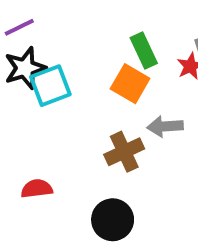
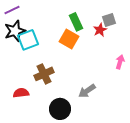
gray arrow: (165, 126) -> (87, 91), moved, turned -30
brown cross: (124, 152) -> (44, 74), moved

